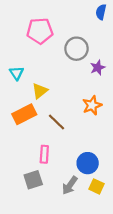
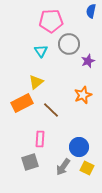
pink pentagon: (40, 31) -> (51, 21), moved
cyan triangle: (16, 73) -> (41, 51), moved

